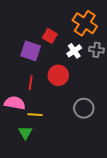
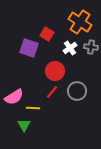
red line: (31, 83) -> (52, 92), moved, turned 32
pink semicircle: (15, 103) -> (14, 97), turned 138
gray circle: (84, 108) -> (77, 91), moved

